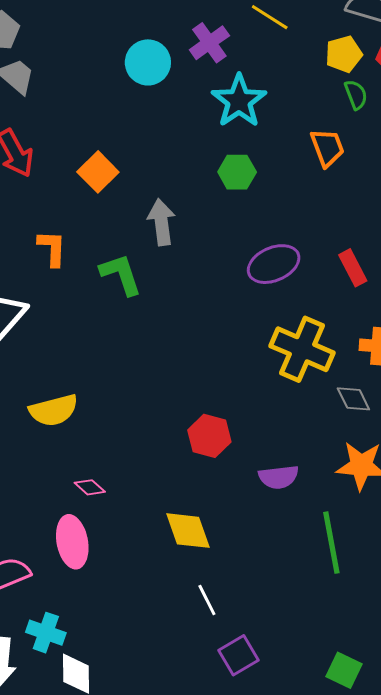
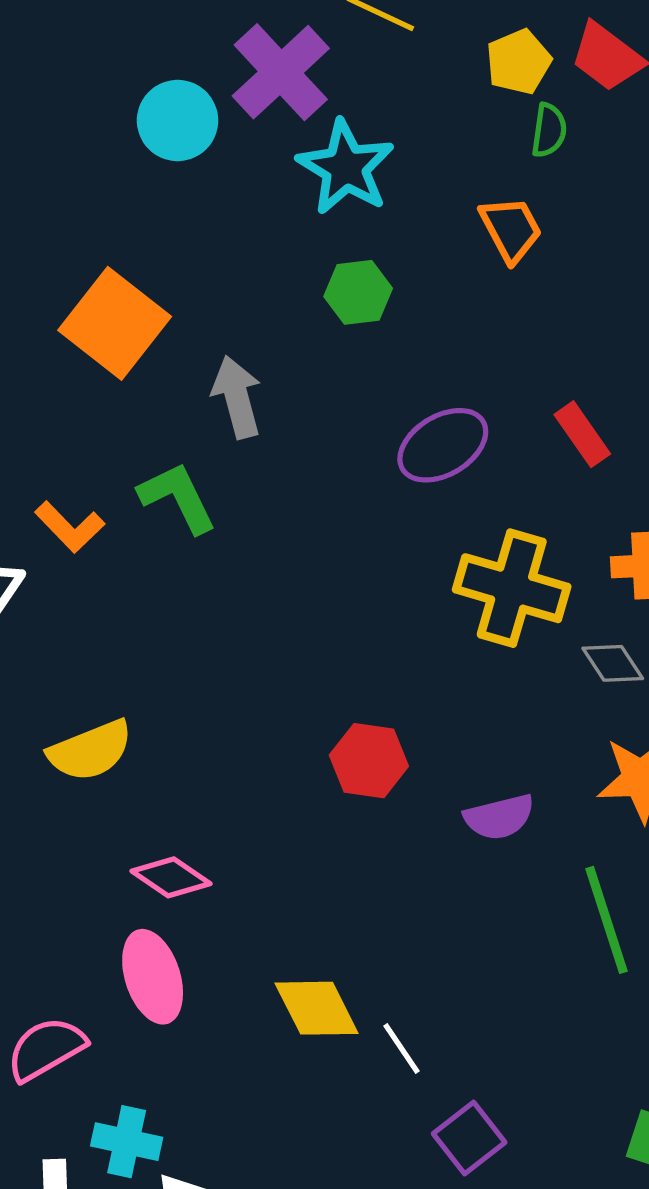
purple cross: (209, 43) -> (281, 72), size x1.4
green semicircle: (356, 95) -> (549, 130), turned 36
orange square: (98, 172) -> (115, 323), size x1.5
orange L-shape: (52, 248) -> (70, 527), moved, turned 141
pink diamond: (90, 487) -> (171, 877), size x1.4
yellow diamond: (188, 531) -> (317, 1008), moved

